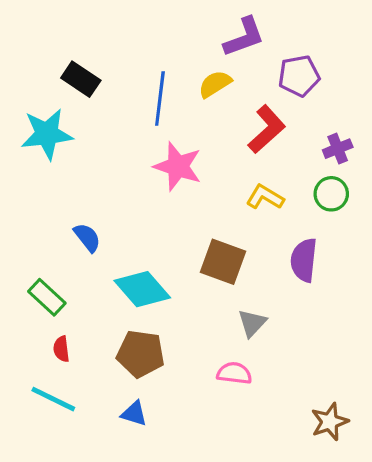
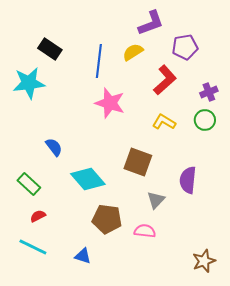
purple semicircle: (304, 260) -> (188, 180), moved
red semicircle: (61, 349) -> (38, 216), turned 70
brown pentagon: (141, 354) -> (107, 219), moved

